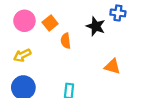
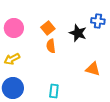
orange square: (50, 23) -> (48, 28), moved

